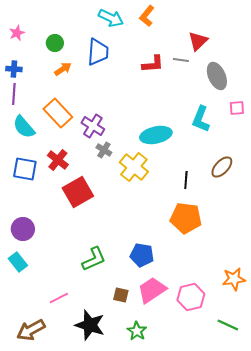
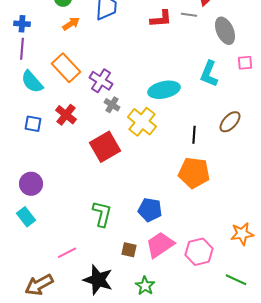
blue square: (25, 169) -> (33, 124), size x0.7
red square: (78, 192) -> (105, 147), moved
green L-shape: (94, 259) -> (102, 214), turned -52

